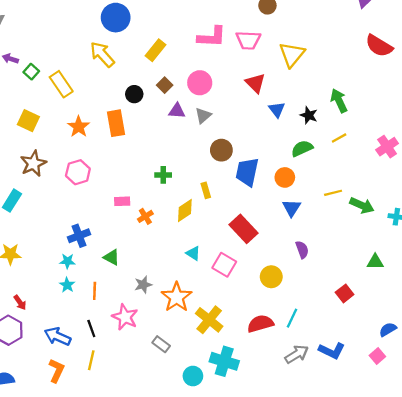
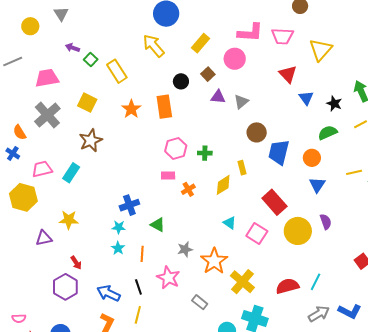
pink circle: (200, 83) -> (235, 59), moved
pink hexagon: (78, 172) -> (176, 148), moved
yellow circle: (271, 277) -> (298, 231), moved, size x1.4

